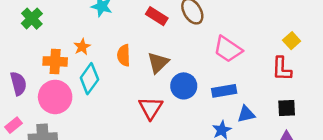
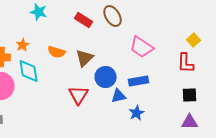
orange semicircle: (124, 55) -> (57, 52), turned -72
cyan diamond: (89, 79) -> (29, 71), turned -45
blue triangle: (246, 114) -> (119, 96), moved

